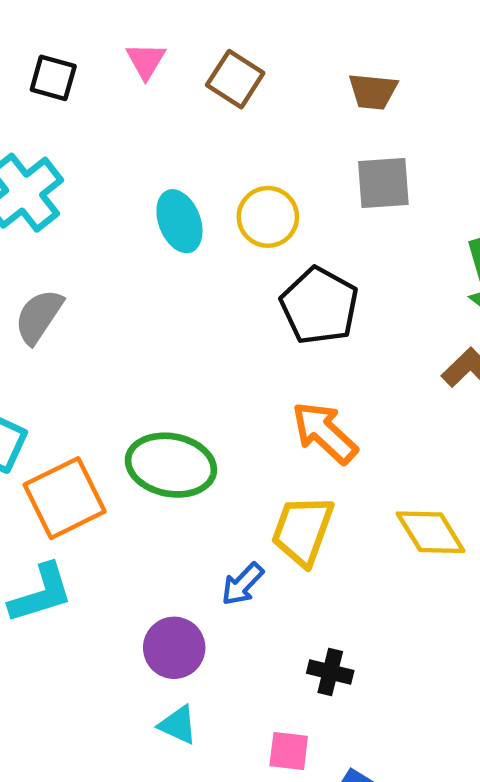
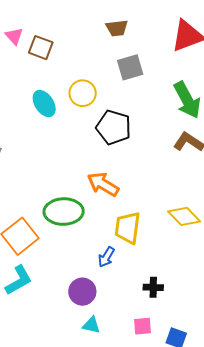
brown square: (235, 79) -> (41, 48), moved
orange arrow: (324, 433) -> (103, 184), moved

